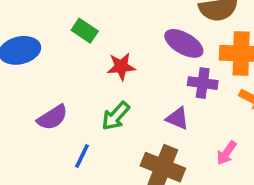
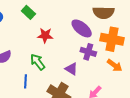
green arrow: (116, 116) -> (38, 62), turned 90
blue line: (82, 156) -> (26, 81), moved, turned -32

